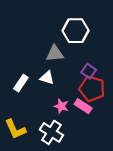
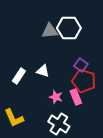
gray triangle: (55, 54) -> (50, 31), moved
pink rectangle: (83, 106) -> (76, 97), turned 35
white cross: (51, 132) -> (59, 124), moved

